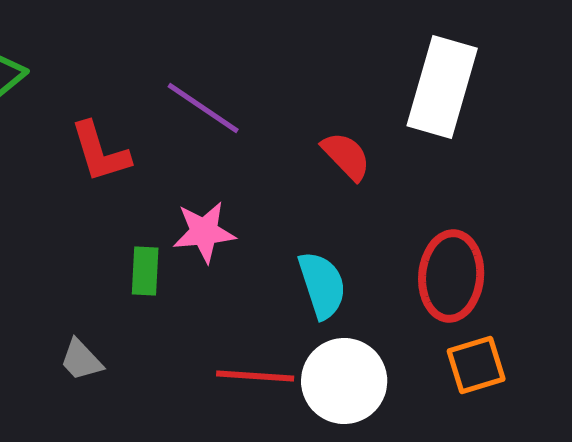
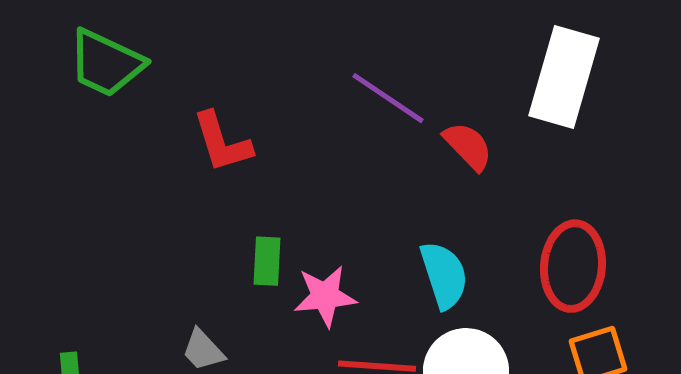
purple line: (203, 108) -> (388, 98), moved
pink star: (204, 232) -> (325, 296), moved

